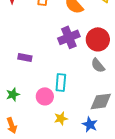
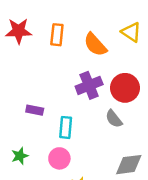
gray semicircle: (98, 65) -> (114, 119), moved
cyan rectangle: (61, 82) -> (66, 127), moved

